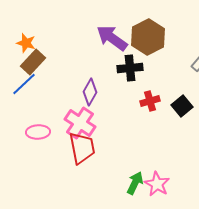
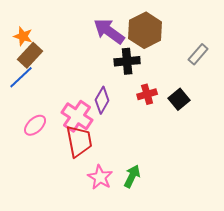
purple diamond: (90, 92) -> (102, 100), moved
pink ellipse: (38, 132) -> (35, 125), turned -40
pink star: (157, 184) -> (100, 177), moved

